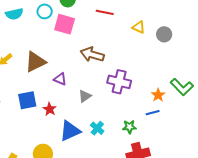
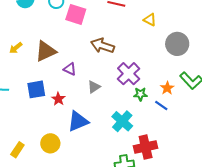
gray circle: (164, 34) -> (177, 44), moved, size x1.5
purple cross: (119, 82) -> (129, 74), turned 30
blue line: (153, 113) -> (161, 105), turned 48
green star: (129, 127) -> (140, 94), moved
cyan cross: (97, 128) -> (122, 121), moved, size x1.5

